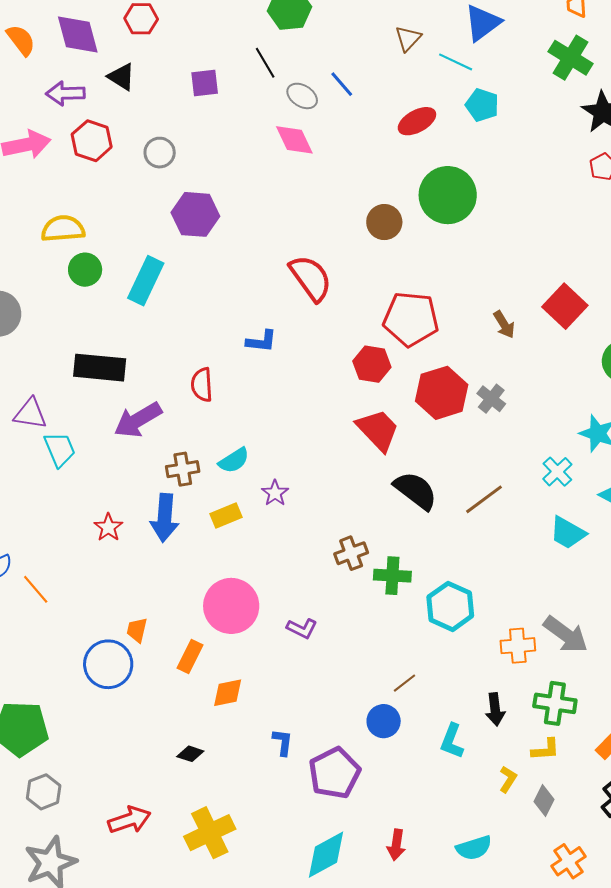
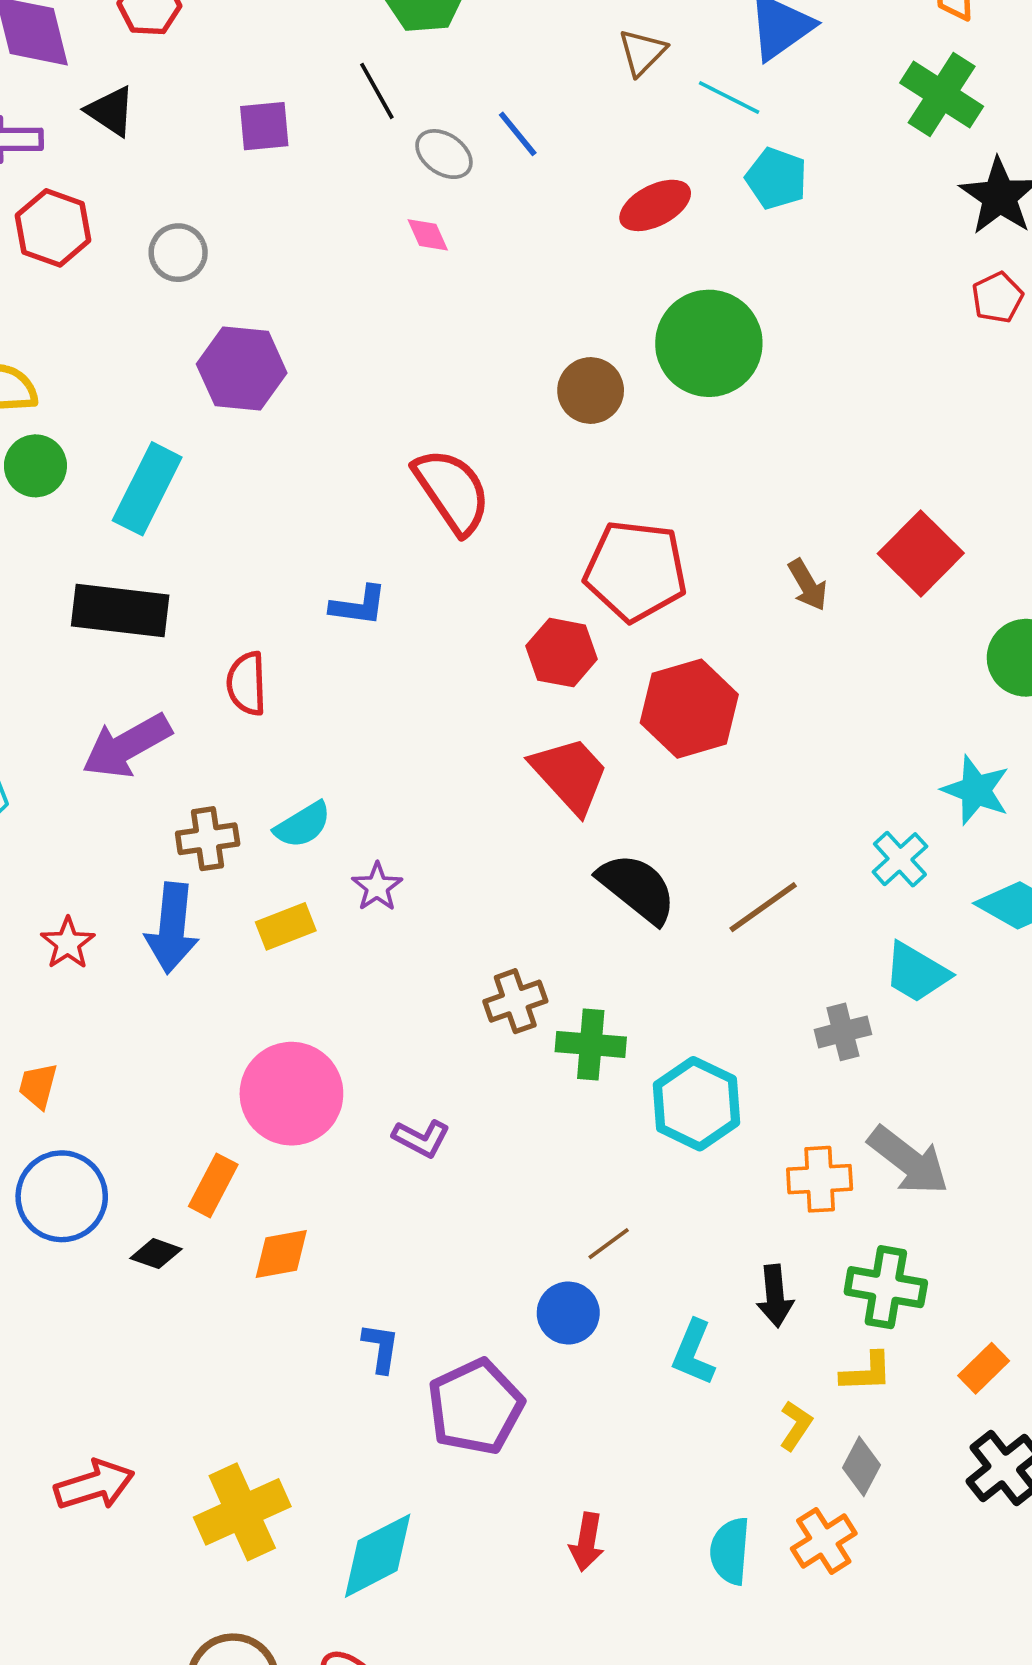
pink diamond: (294, 140) -> (428, 235), size x0.6
black rectangle: (100, 368) -> (120, 610), moved
gray cross: (491, 399) -> (843, 1032), moved, turned 36
orange trapezoid: (137, 630) -> (38, 1086), moved
black diamond: (190, 754) -> (156, 1254), moved
cyan semicircle: (474, 848) -> (730, 1551), turned 111
cyan diamond: (326, 855) -> (378, 1556), moved
orange cross: (568, 861) -> (824, 1541), moved

